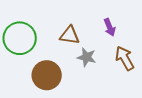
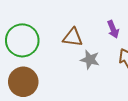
brown circle: (47, 75) -> (23, 82), moved

